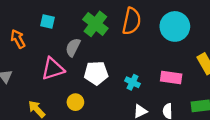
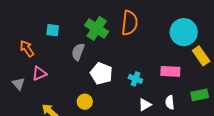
cyan circle: (175, 26) -> (184, 32), moved
pink triangle: (53, 69) -> (39, 73), moved, size x0.7
white pentagon: (96, 73) -> (101, 73), turned 30

